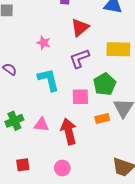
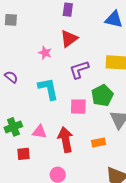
red triangle: (80, 27) -> (69, 39), moved
orange rectangle: (102, 118) -> (99, 142), moved
red square: (23, 165) -> (24, 154), moved

